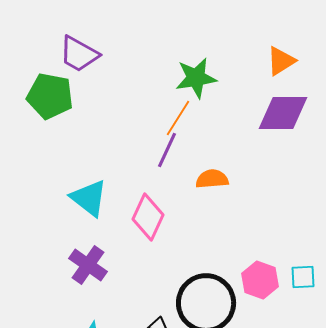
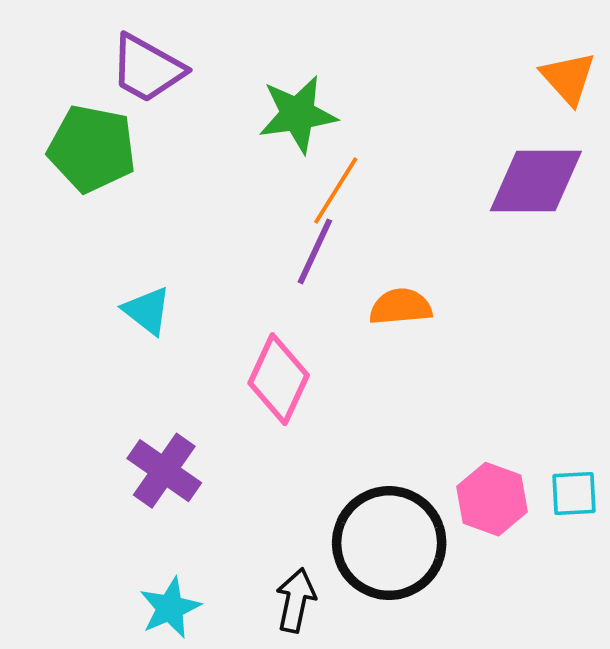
orange triangle: (281, 61) -> (568, 78), moved, turned -40
green star: (196, 78) -> (298, 114), moved
cyan triangle: (89, 198) -> (147, 311), moved, size x0.7

